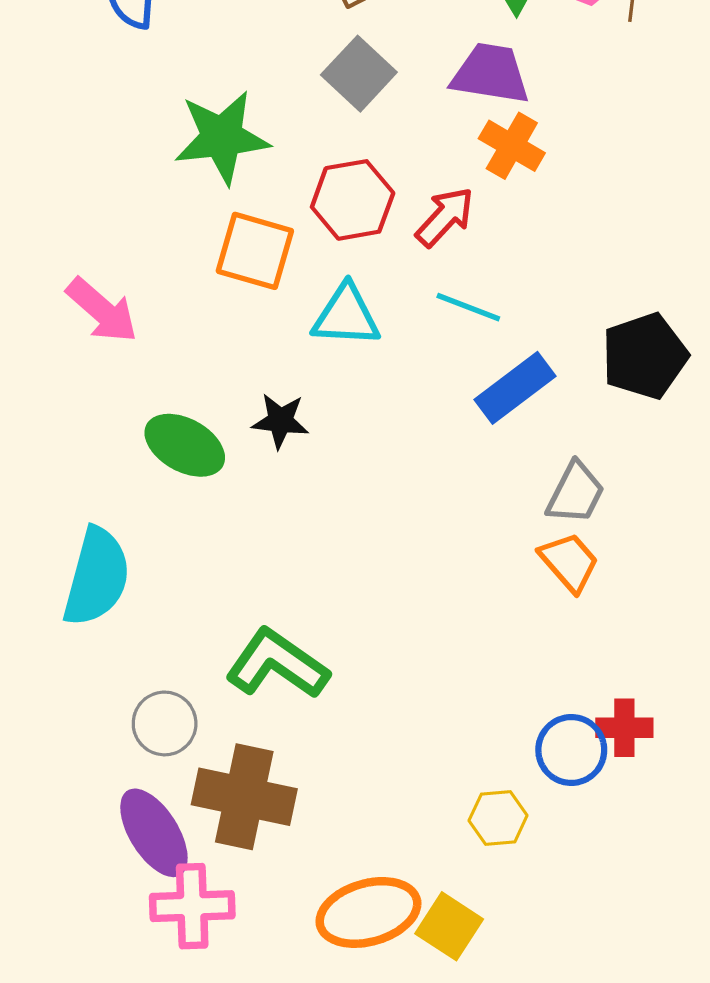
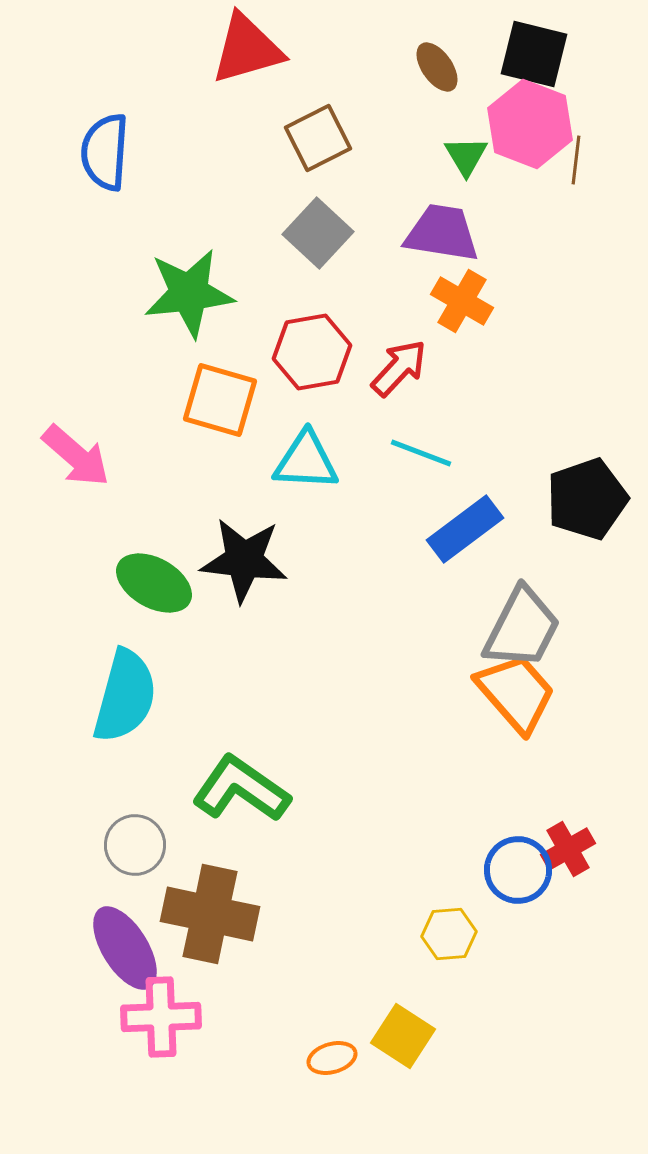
black star: (280, 421) -> (244, 560), size x1.6
gray trapezoid: (576, 493) -> (522, 628), size x1.4
orange trapezoid: (569, 562) -> (516, 693), size x1.4
cyan semicircle: (97, 577) -> (125, 696), moved
red cross: (624, 728) -> (568, 849), turned -30
orange ellipse: (368, 912) -> (332, 1058), moved, size x0.5

